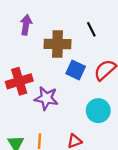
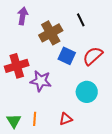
brown cross: (58, 44) -> (51, 33), turned -30

